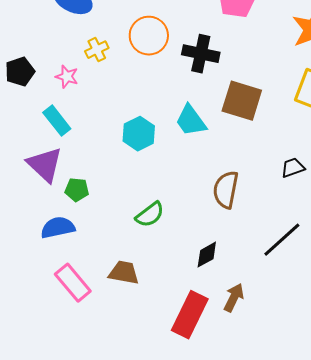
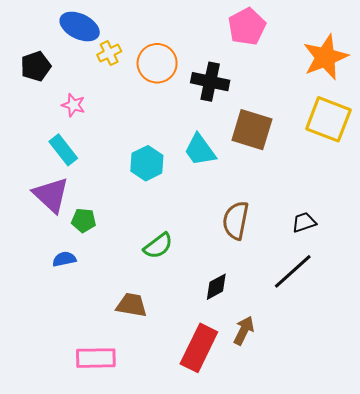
yellow cross: (97, 50) -> (109, 53), moved
black pentagon: (20, 72) -> (36, 66), moved
black trapezoid: (293, 168) -> (304, 222), moved
blue semicircle: (58, 228) -> (64, 259), size x0.7
pink rectangle: (73, 283) -> (96, 358), moved, turned -51

